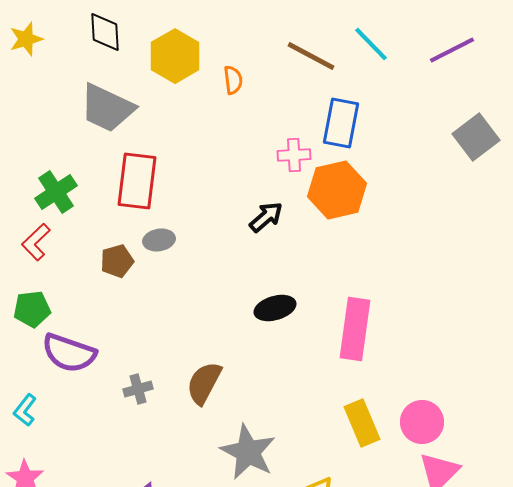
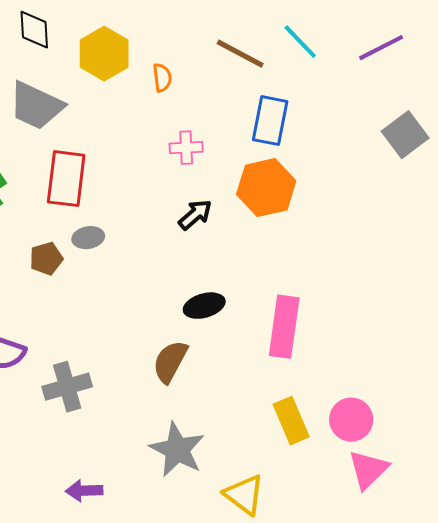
pink cross: (294, 155) -> (186, 148), moved
brown semicircle: (204, 383) -> (170, 362), moved
gray cross: (138, 389) -> (67, 387), size x1.6

